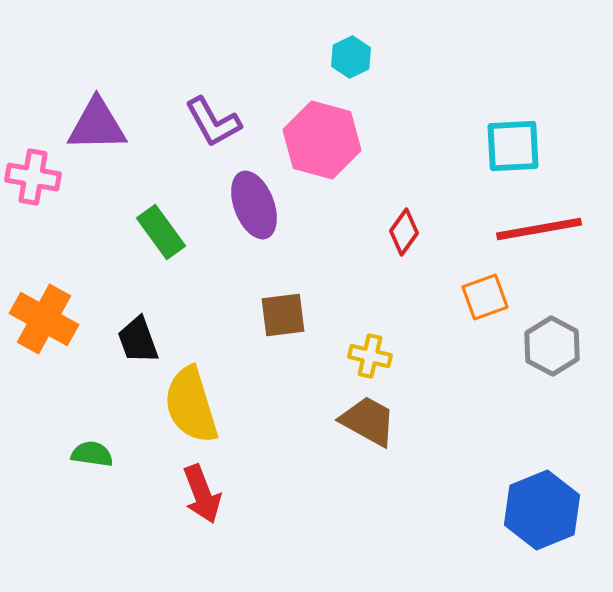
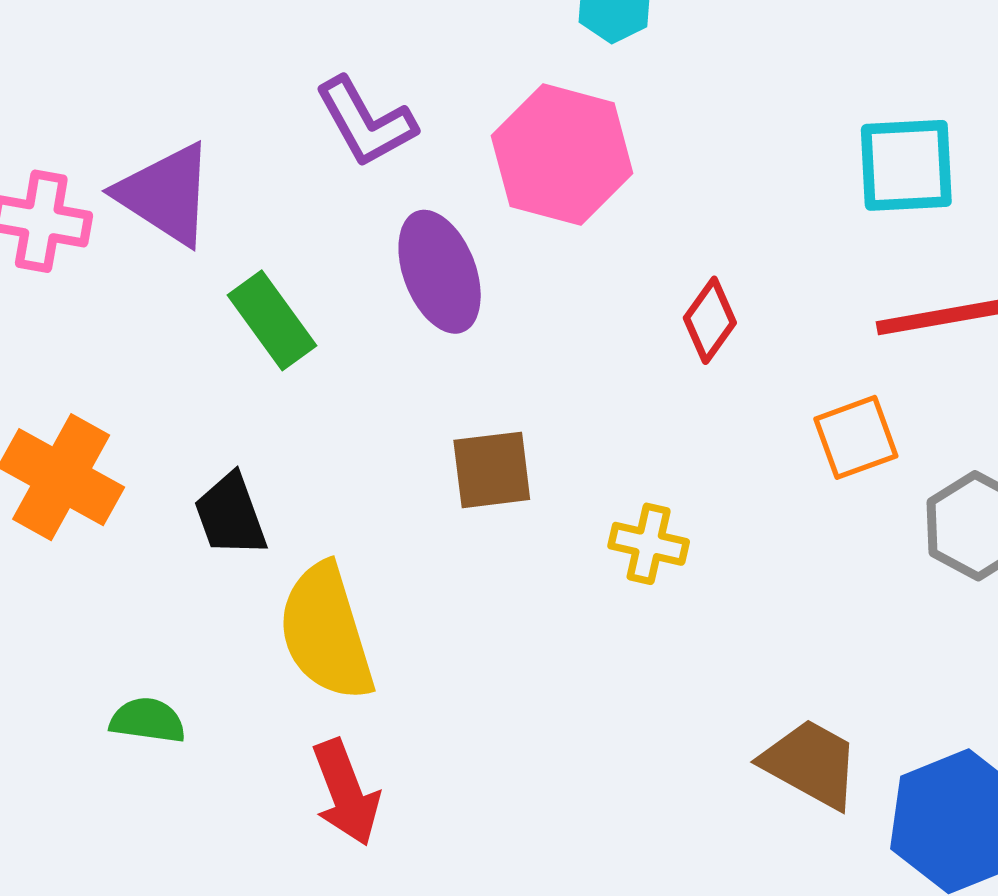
purple triangle: (97, 125) -> (166, 194), moved, turned 34
brown trapezoid: (368, 421) -> (811, 764), moved

